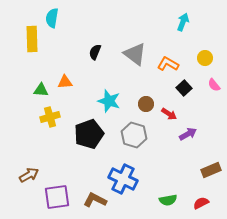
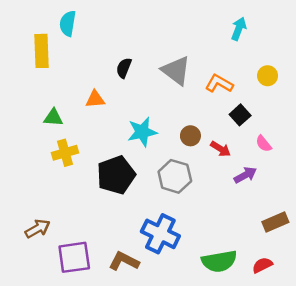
orange triangle: (65, 82) -> (95, 99), moved
pink semicircle: (214, 85) -> (264, 144), moved
cyan star: (109, 101) -> (142, 132), turned -30
green semicircle: (168, 200) -> (219, 261), size x1.5

